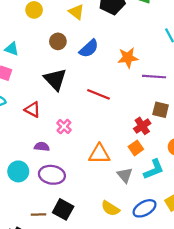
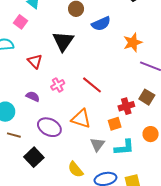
orange star: (128, 58) -> (133, 42), turned -30
red line: (99, 94) -> (92, 85), moved
purple ellipse: (52, 175) -> (49, 127), moved
brown line: (38, 215) -> (14, 135), moved

